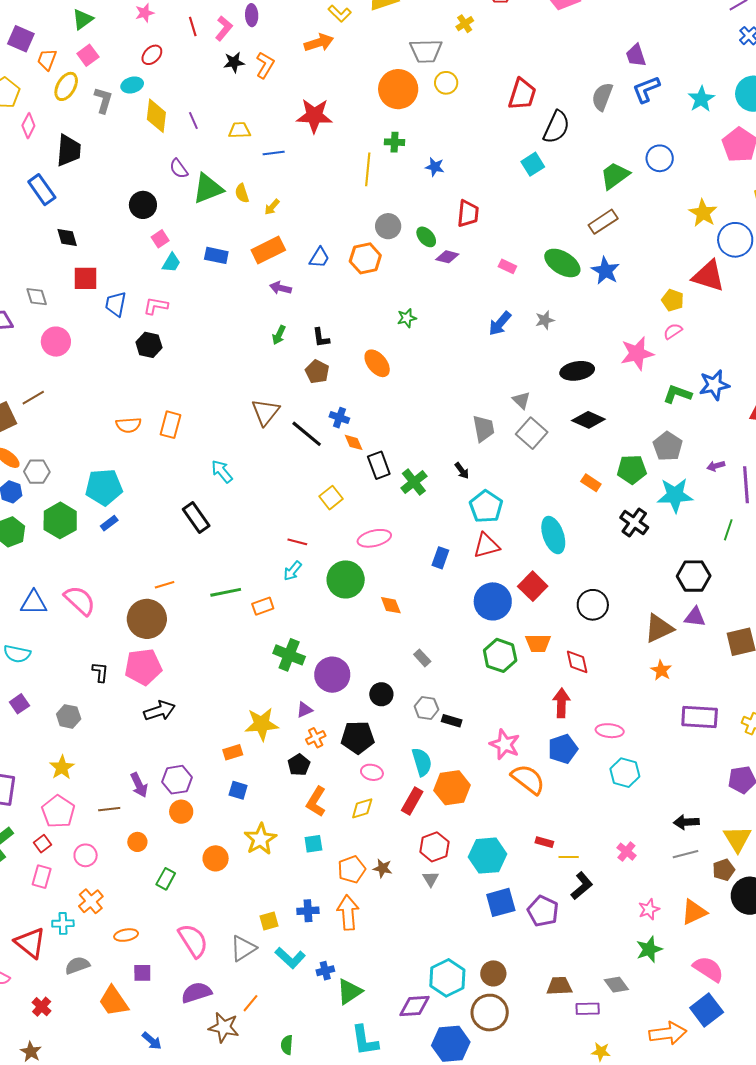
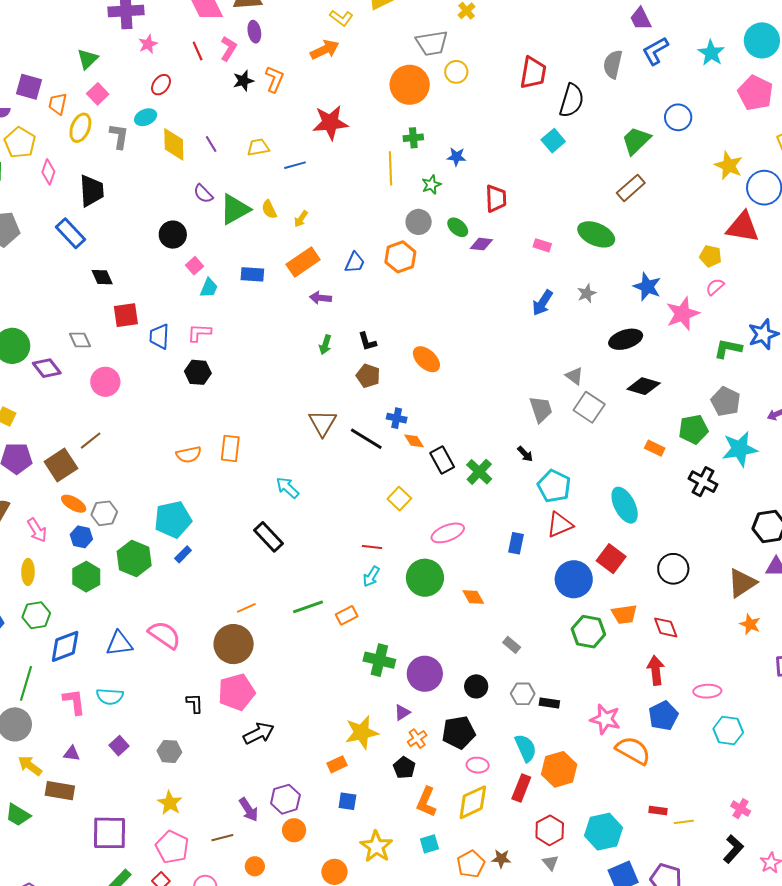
blue star: (605, 271) -> (647, 287), moved
green star: (407, 318) -> (431, 185), moved
yellow diamond: (362, 808) -> (473, 802), size x1.5
black L-shape: (582, 886) -> (733, 849), moved

